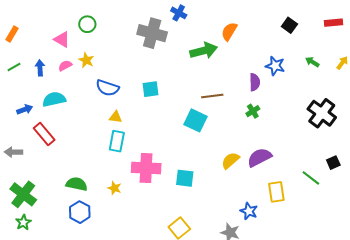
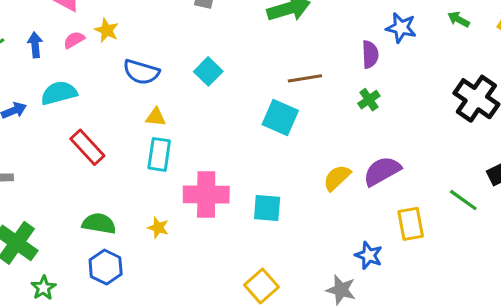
cyan square: (150, 89) -> (208, 71), turned -36
red rectangle: (44, 134) -> (87, 147), moved
green star: (23, 222) -> (43, 288), moved

